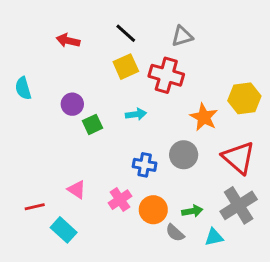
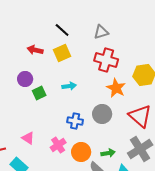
red arrow: (68, 41) -> (35, 50), moved
red cross: (166, 75) -> (106, 60), moved

